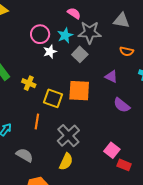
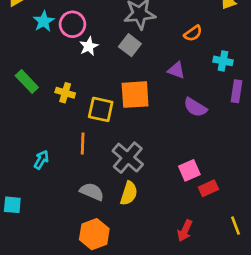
cyan star: (65, 35) -> (44, 21), moved
orange semicircle: (127, 51) -> (193, 33), turned -40
pink square: (112, 150) -> (189, 170), turned 35
gray semicircle: (25, 155) -> (92, 192), moved
red rectangle: (124, 165) -> (208, 188), turned -40

